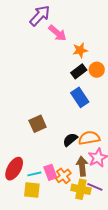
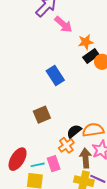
black rectangle: (79, 71) -> (91, 56), moved
blue rectangle: (80, 97) -> (55, 76), moved
orange cross: (63, 176) -> (66, 145), moved

